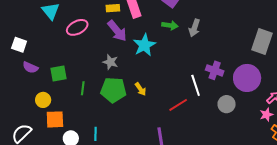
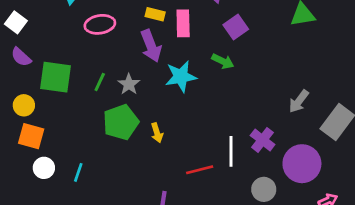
gray arrow: (194, 28) -> (299, 101), moved
green square: (59, 74) -> (56, 77), size x1.4
green line: (83, 88) -> (100, 82), moved
green pentagon: (113, 90) -> (121, 122), turned 30

